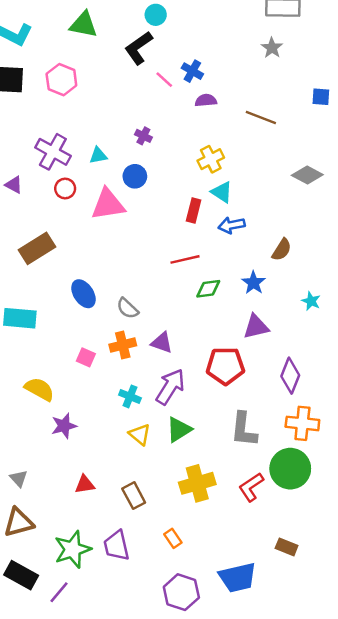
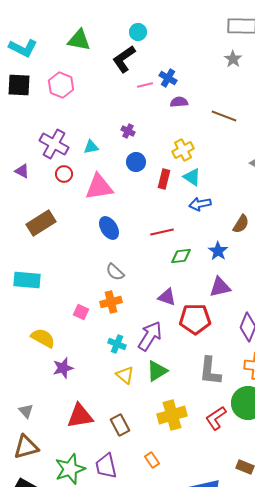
pink line: (164, 80) -> (145, 85), turned -56
blue circle: (135, 176) -> (136, 162), moved
red rectangle: (194, 211) -> (164, 179), moved
blue ellipse: (83, 294) -> (109, 228), moved
purple triangle: (162, 343) -> (167, 297), moved
red triangle: (85, 485) -> (80, 416), size x1.6

